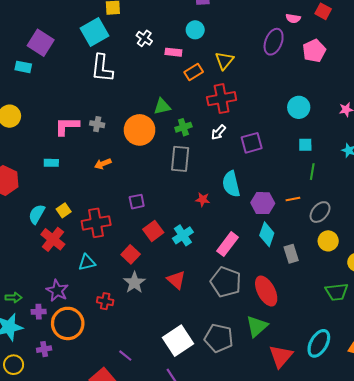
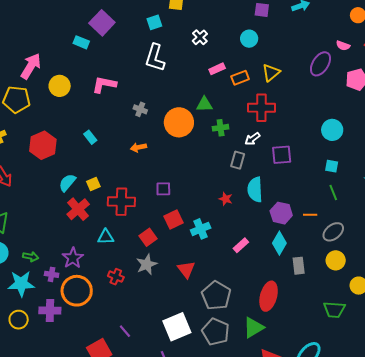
cyan square: (94, 32) -> (154, 22), size x0.6
pink rectangle: (173, 52) -> (217, 69), moved, turned -42
pink L-shape: (67, 126) -> (104, 85), moved
gray rectangle: (180, 159) -> (238, 160), moved, size x0.7
cyan rectangle: (51, 163) -> (90, 137), turned 40
green line: (312, 172) -> (333, 193), turned -42
pink rectangle: (228, 244) -> (241, 245), size x0.7
gray pentagon: (226, 282) -> (216, 295), moved
red ellipse: (266, 291) -> (269, 296), turned 32
purple cross: (44, 349) -> (50, 310), size x1.5

